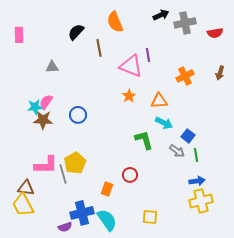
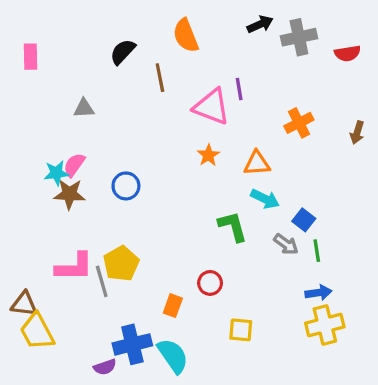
brown arrow: (220, 73) -> (357, 133), moved
brown triangle: (26, 188) -> (24, 304), moved
yellow square: (150, 217) -> (241, 330), moved

